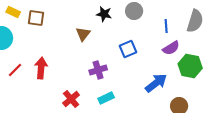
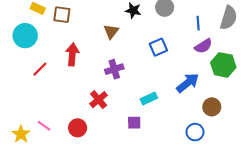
red arrow: (41, 68) -> (72, 54), moved
purple cross: (98, 70) -> (114, 69), moved
cyan rectangle: (106, 98) -> (149, 99), moved

